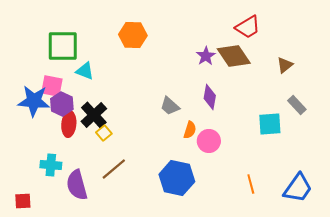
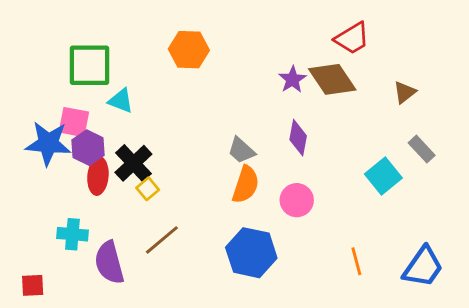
cyan square: (270, 124) -> (383, 176), turned -35
orange semicircle: (190, 130) -> (246, 185), moved, size x1.5

